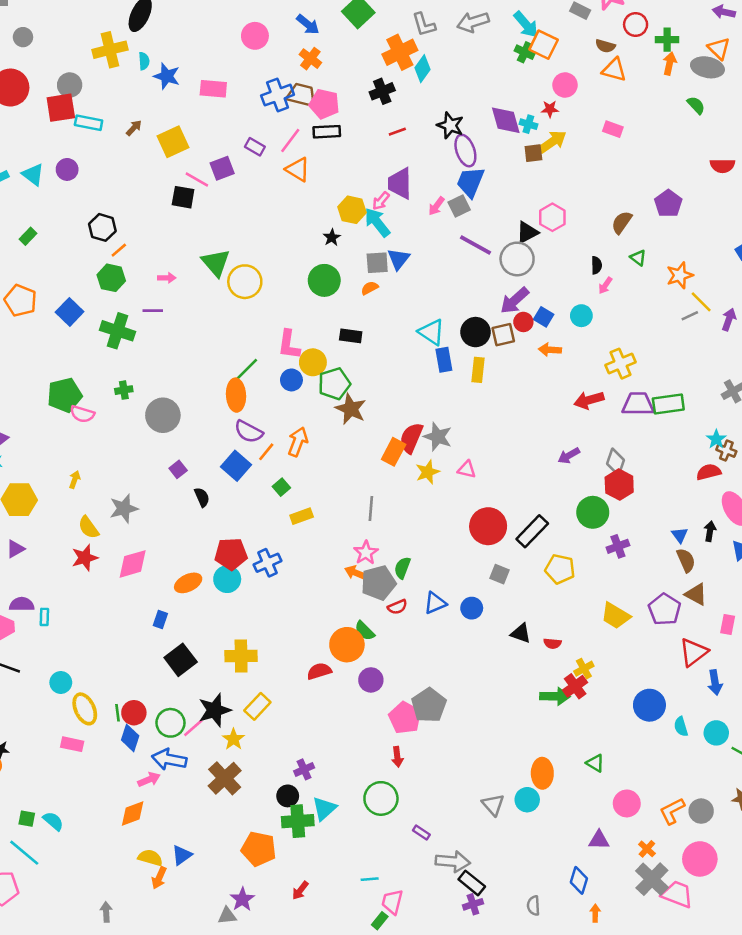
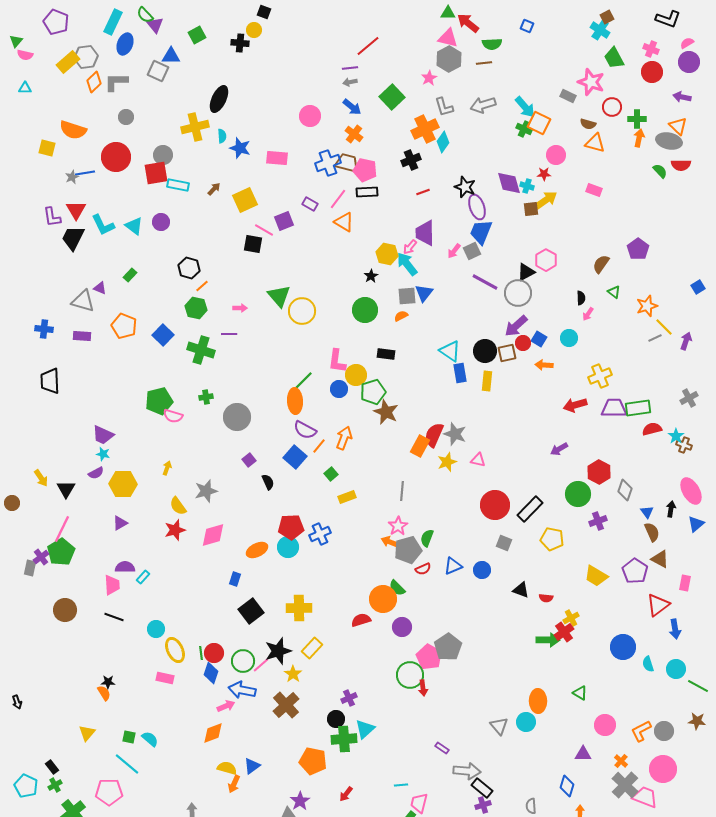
red semicircle: (723, 166) -> (681, 165), moved
gray diamond: (615, 462) -> (625, 490), moved
red semicircle: (709, 472) -> (652, 429), moved
cyan rectangle: (44, 617) -> (143, 577), turned 40
green circle: (381, 798) -> (410, 675), moved

